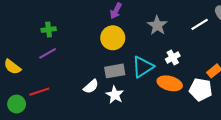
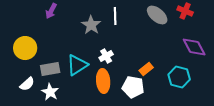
white line: (200, 24) -> (115, 16), moved, turned -60
yellow circle: (113, 38) -> (25, 48), moved
orange ellipse: (170, 83) -> (103, 81), turned 70

